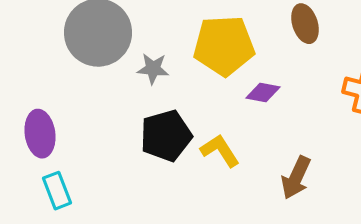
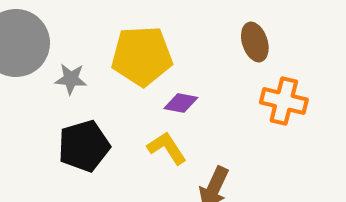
brown ellipse: (305, 24) -> (255, 42), moved
yellow L-shape: (220, 151) -> (167, 148), moved

